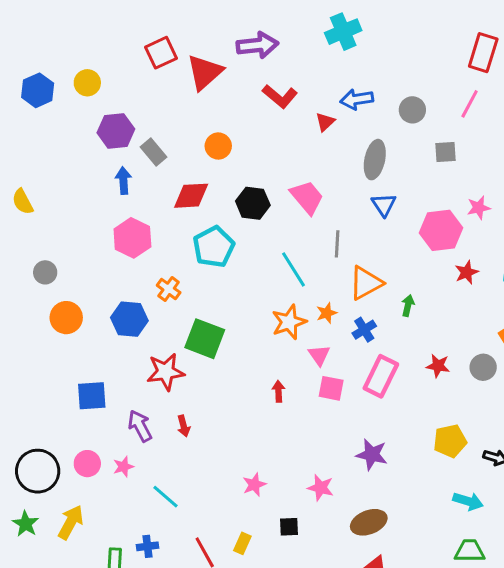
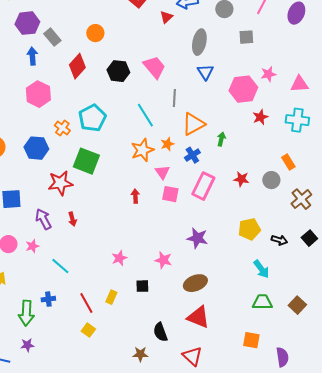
red diamond: (191, 196) -> (77, 66), turned -45
cyan pentagon: (214, 247) -> (92, 118), moved
cyan arrow: (468, 501) -> (261, 269), turned 36

